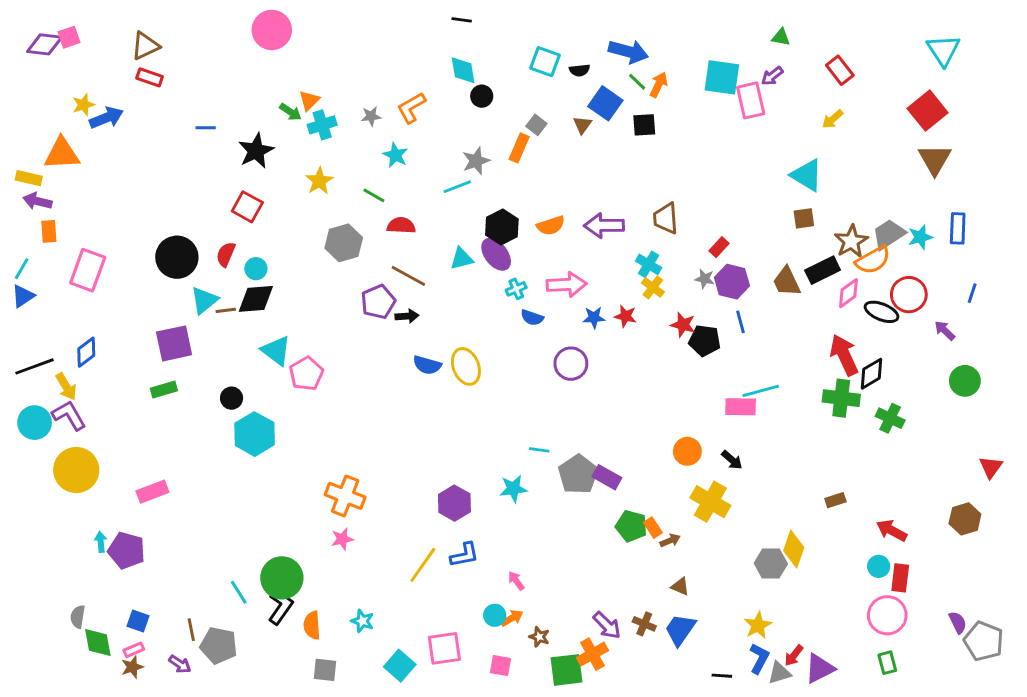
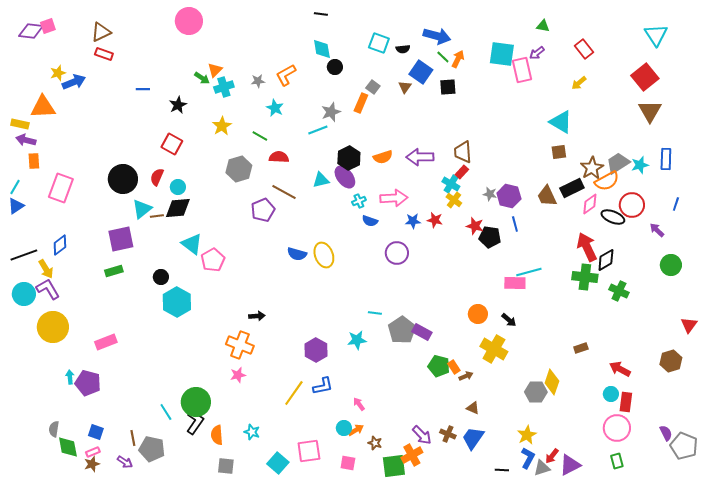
black star: (256, 151) -> (178, 105), size x0.7
red rectangle: (719, 247) -> (462, 172), moved
black arrow: (407, 316) -> (257, 316), moved

